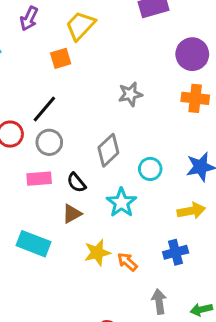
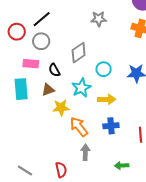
yellow arrow: (191, 211) -> (107, 99), moved
cyan rectangle: (33, 244) -> (21, 89), moved, turned 55
yellow star: (97, 253) -> (61, 108), moved
orange arrow: (127, 262) -> (79, 127), size x1.5
gray arrow: (159, 302) -> (85, 152), moved

